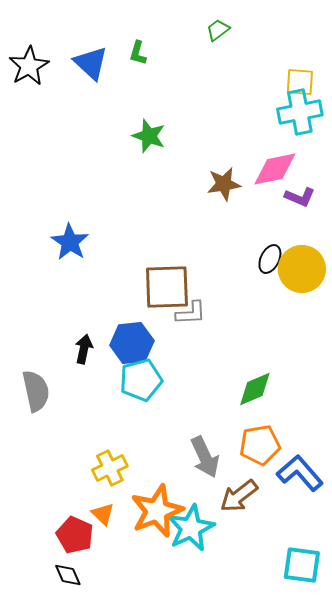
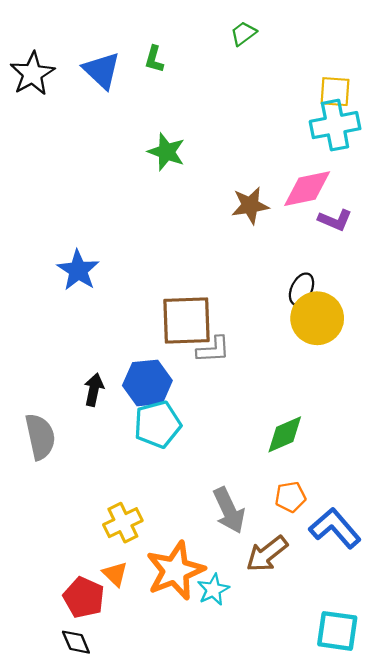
yellow circle: (302, 269) -> (317, 318), moved
orange pentagon: (260, 445) -> (290, 497), size x0.7
cyan star: (191, 528) -> (213, 590), size x0.6

